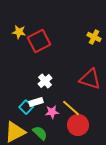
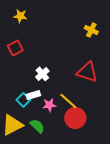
yellow star: (19, 32) -> (20, 16), moved
red square: (39, 41) -> (15, 48), moved, size x0.7

